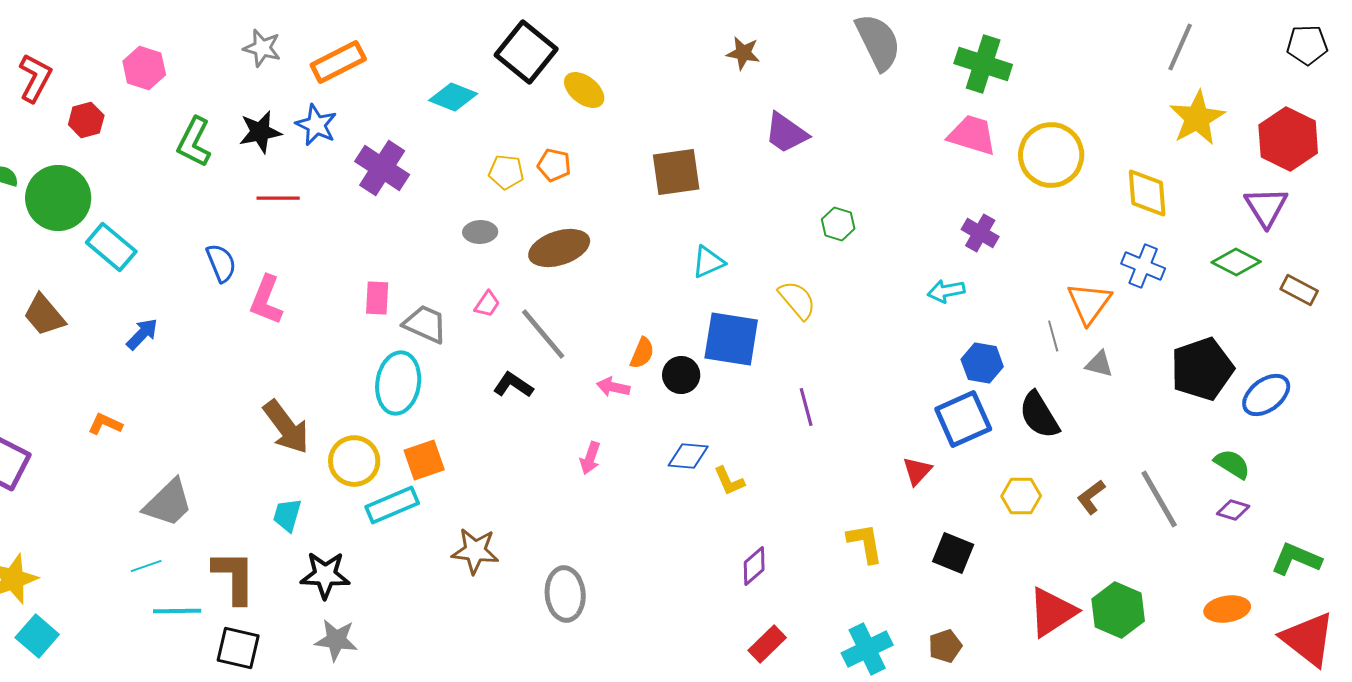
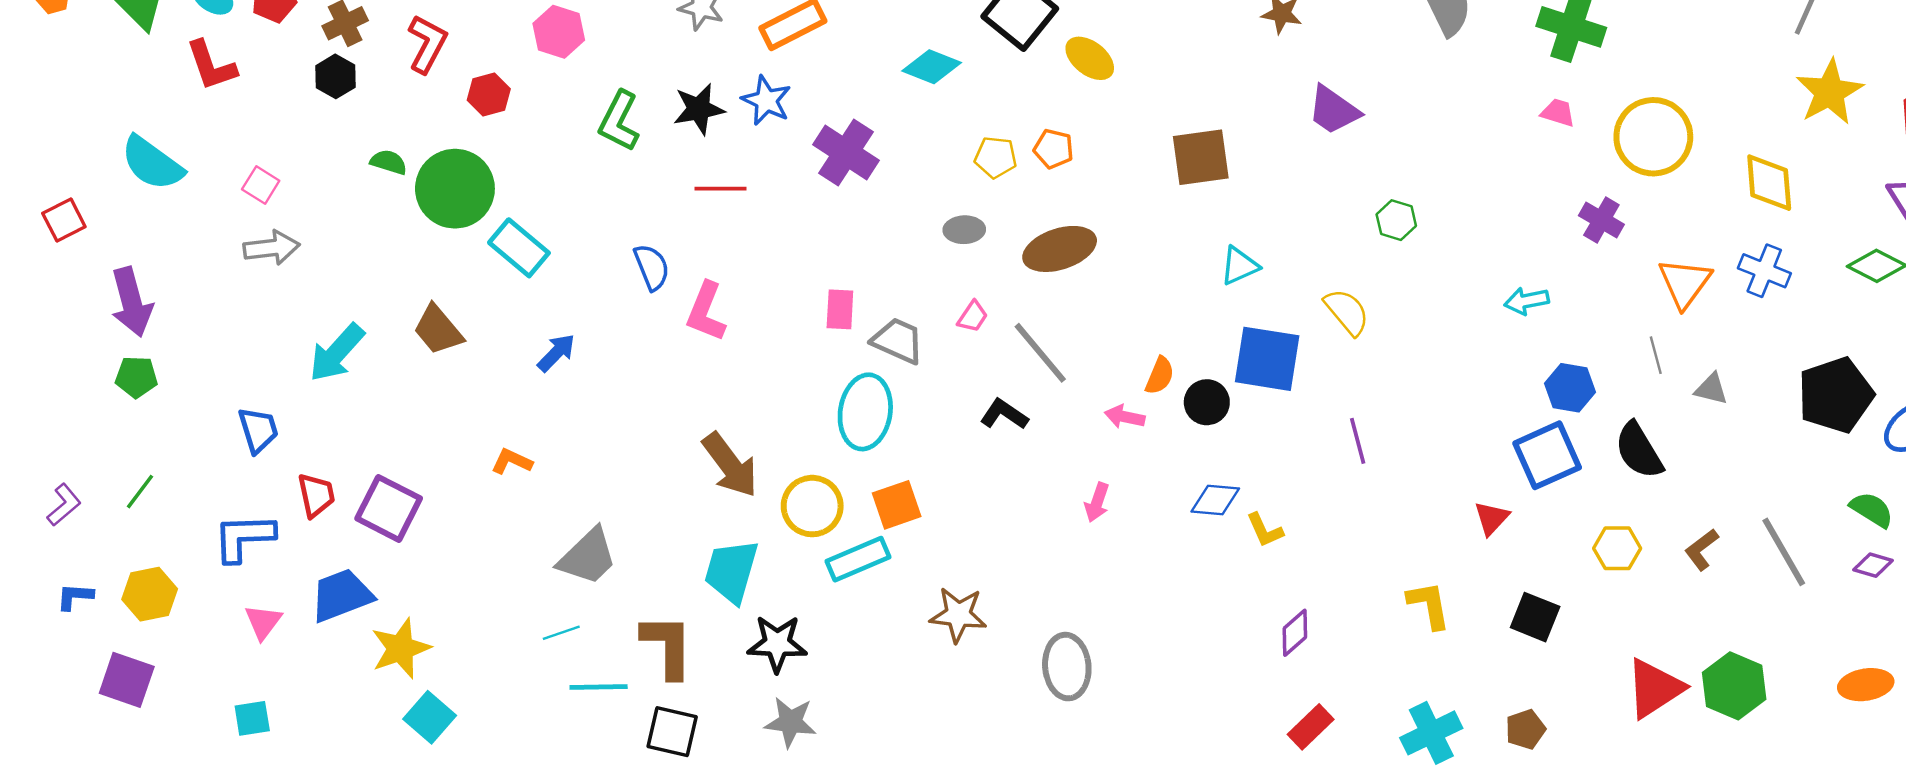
pink trapezoid: (972, 135) -> (1558, 113), size x0.6
purple cross: (980, 233) -> (1601, 220), moved
orange triangle: (1089, 303) -> (1685, 283), moved
cyan trapezoid: (287, 515) -> (731, 571), size x1.6

